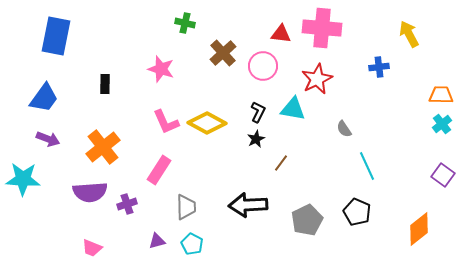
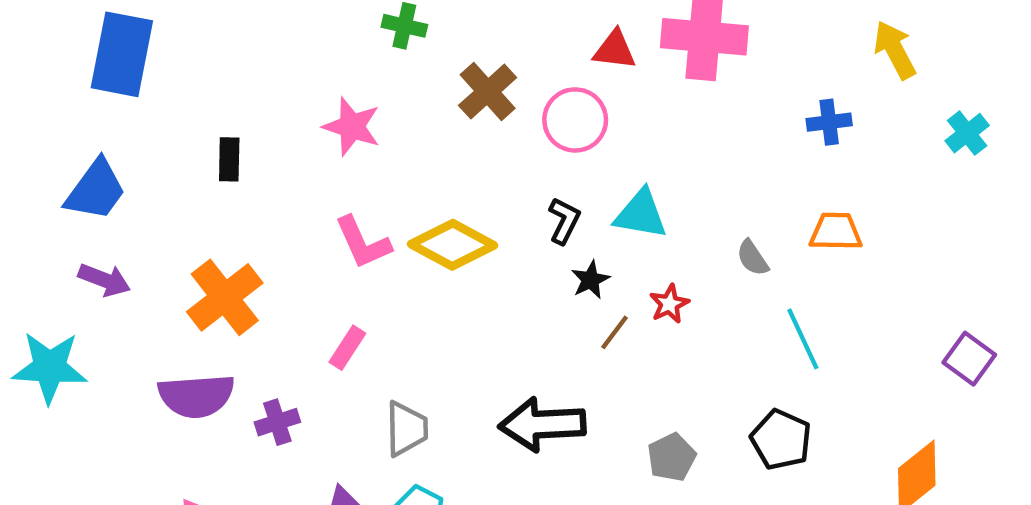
red star: (317, 79) -> (669, 304), moved, size x0.6
orange trapezoid: (441, 95) -> (836, 232), moved
cyan cross: (442, 124) -> (967, 133), moved
black star: (256, 139) -> (590, 280), moved
pink rectangle: (159, 170) -> (347, 348), size x0.7
gray pentagon: (307, 220) -> (671, 457), size x0.7

